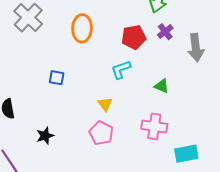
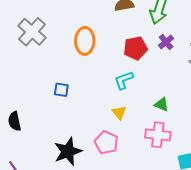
green triangle: (162, 86) -> (162, 104), moved
yellow triangle: (105, 104) -> (119, 113), moved
black star: (45, 136) -> (68, 151), moved, size x1.6

